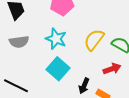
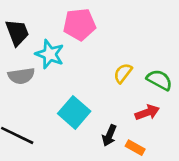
cyan star: (56, 39) -> (50, 54), moved
yellow semicircle: (94, 40) -> (123, 73), size x0.7

